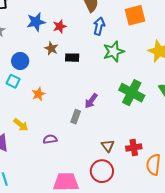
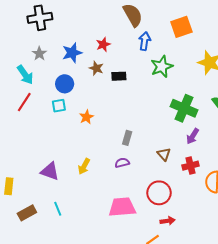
blue star: (36, 22) -> (72, 53), moved
cyan square: (13, 81) -> (59, 106), turned -32
purple arrow: (91, 101) -> (193, 136), moved
yellow arrow: (21, 125) -> (84, 166), moved, turned 84
purple semicircle: (50, 139) -> (122, 163), moved
brown triangle: (108, 146) -> (164, 154), moved

